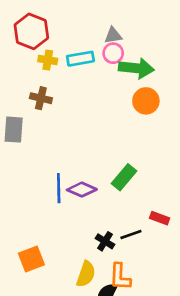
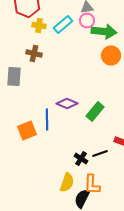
cyan rectangle: (80, 59) -> (63, 25), turned -30
purple diamond: (82, 190) -> (67, 104), moved
orange square: (31, 259) -> (27, 131), moved

